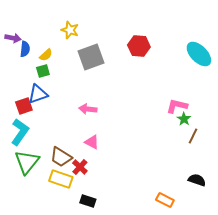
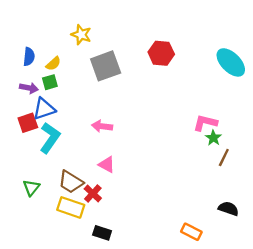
purple arrow: (13, 38) -> (29, 88), moved
cyan L-shape: (20, 132) -> (50, 138), moved
green triangle: (27, 162) -> (31, 188), size x0.6

